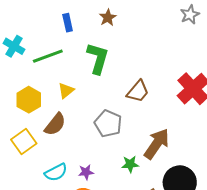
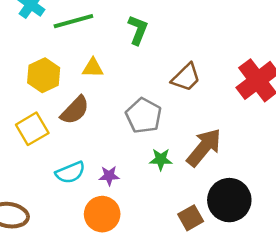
green L-shape: (98, 58) -> (138, 30), size x0.7
yellow triangle: (66, 91) -> (93, 68), turned 36
green star: (130, 164) -> (161, 159), moved

